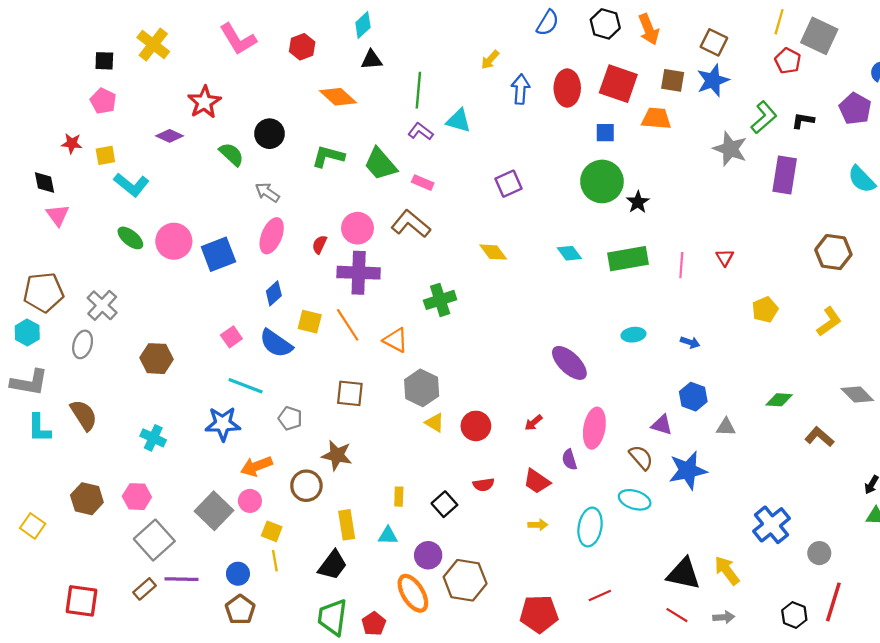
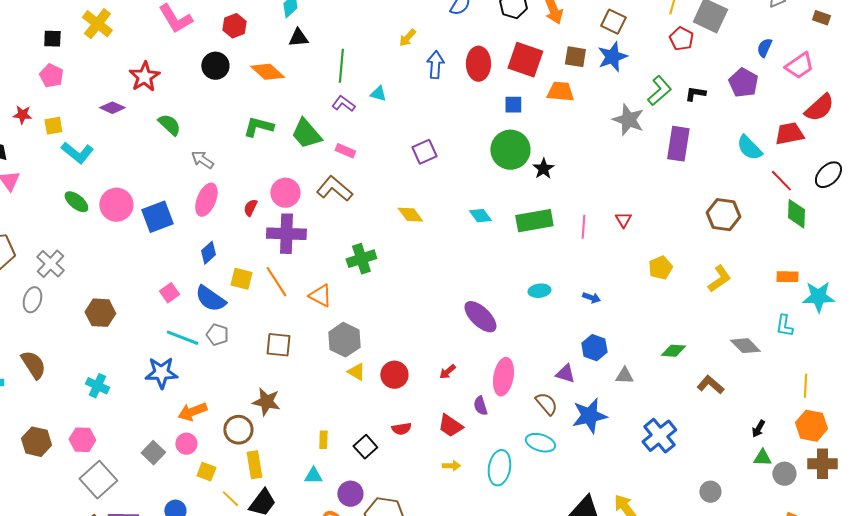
cyan triangle: (459, 121) -> (378, 94), size x0.7
black circle: (269, 134) -> (215, 66), moved
gray pentagon: (290, 418) -> (217, 335), moved
gray square: (214, 511) -> (153, 453), size x0.7
yellow rectangle: (347, 525) -> (254, 465), moved
blue cross: (771, 525) -> (659, 436), moved
yellow line: (275, 561) -> (230, 499), moved, turned -36

